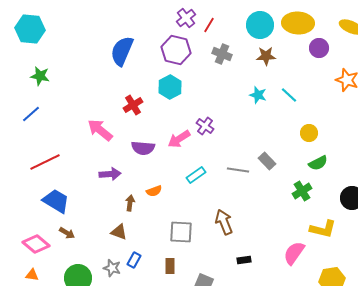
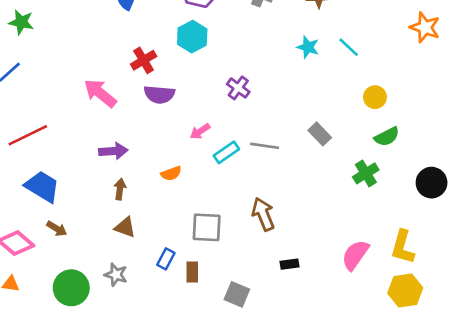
pink arrow: (179, 139) -> (200, 131), moved, size x0.7
purple semicircle: (143, 148) -> (159, 95), moved
gray line: (238, 170) -> (265, 146), moved
brown arrow: (130, 203) -> (120, 189), moved
yellow L-shape: (323, 229) -> (403, 247), moved, turned 92
blue rectangle: (134, 260) -> (166, 259), moved

